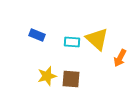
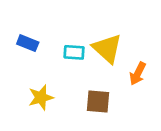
brown square: (71, 79) -> (98, 101), moved

